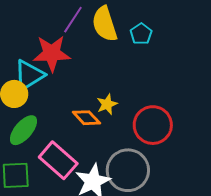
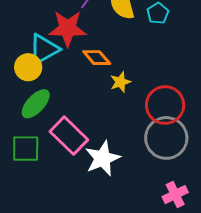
orange diamond: (86, 118) -> (97, 58), moved
gray circle: (128, 170) -> (166, 138), moved

